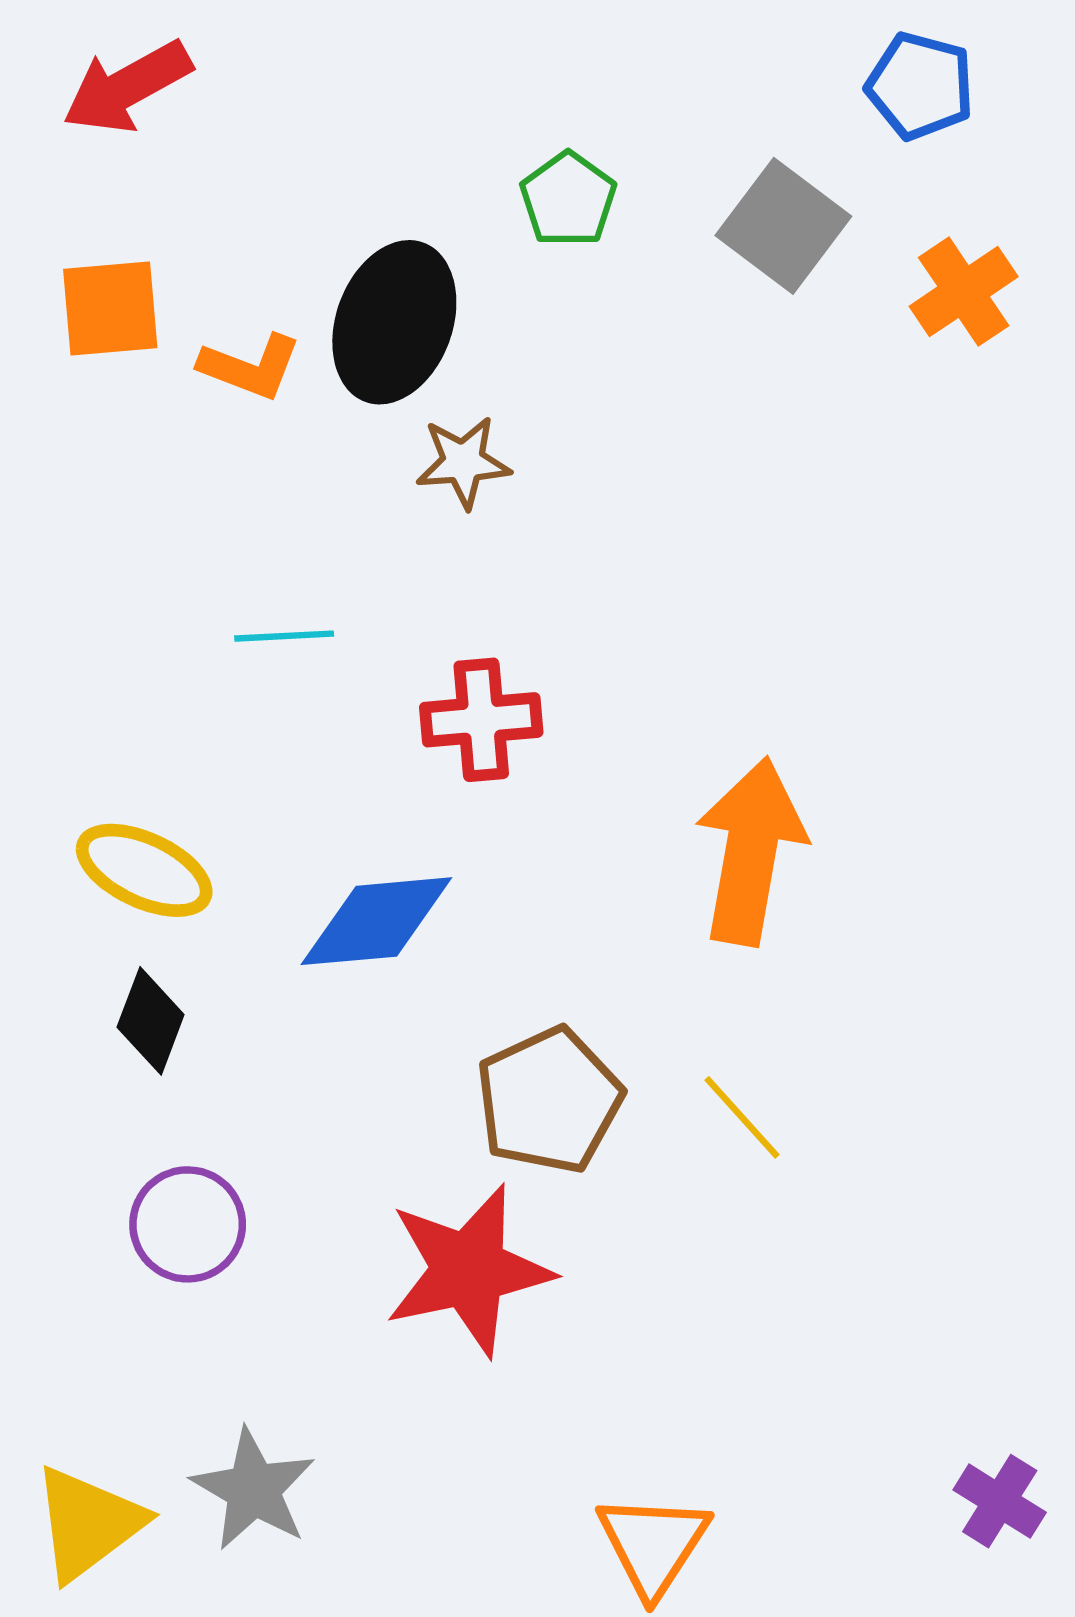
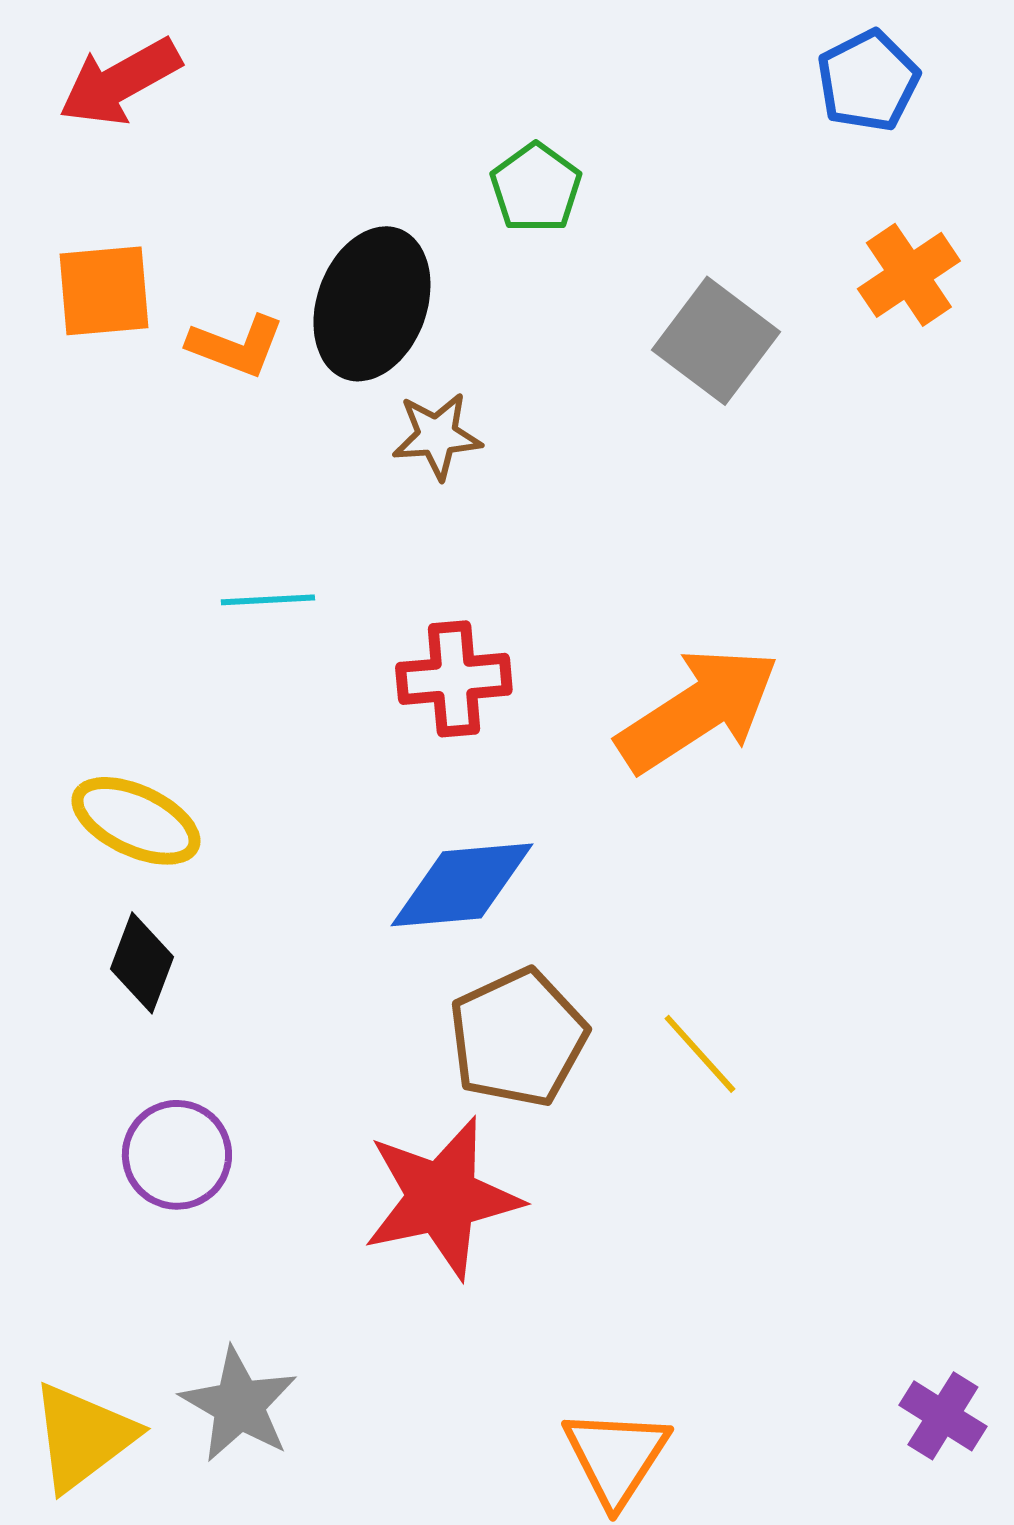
blue pentagon: (920, 86) -> (868, 81), turned 30
gray square: (783, 226) -> (716, 341), moved
orange arrow: (751, 851) -> (698, 710), moved, turned 47
blue diamond: (376, 921) -> (462, 885), moved

